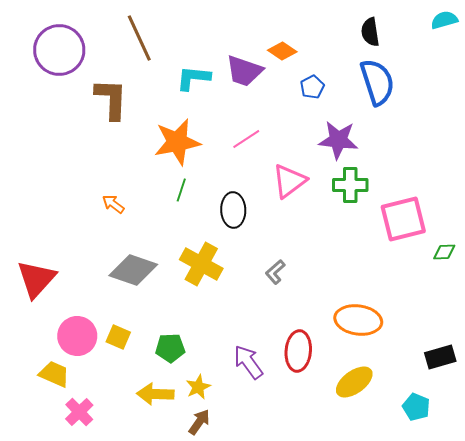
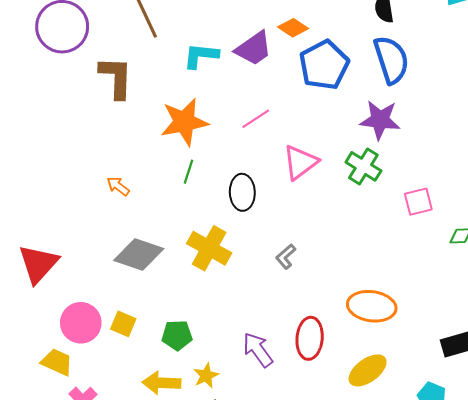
purple trapezoid: (244, 71) -> (254, 48), turned -54
blue pentagon: (312, 87) -> (324, 65), size x2.0
purple star: (338, 140) -> (380, 120), moved
green cross: (350, 185) -> (363, 166), turned 32
pink square: (403, 219) -> (418, 202), size x0.6

